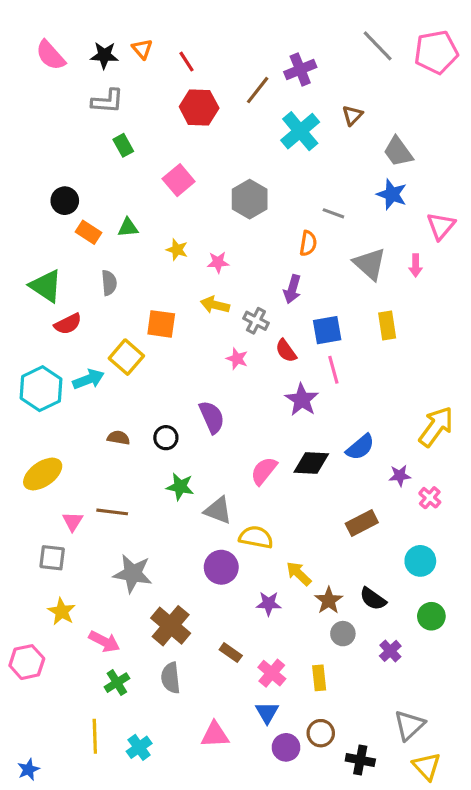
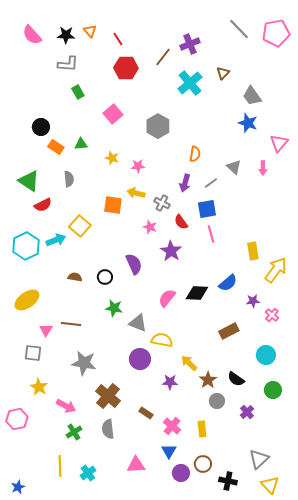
gray line: (333, 213) -> (211, 183), moved, turned -56
gray triangle: (370, 264) -> (234, 167), size x0.7
orange square: (161, 324) -> (113, 205), moved
yellow rectangle: (387, 325) -> (253, 251), moved
purple star: (302, 400) -> (171, 251), moved

